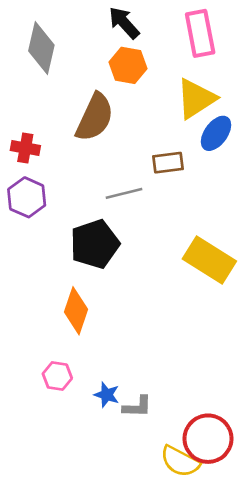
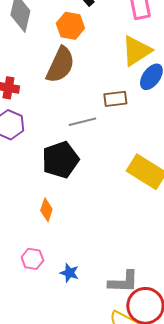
orange hexagon: (128, 65) -> (70, 26), moved
orange diamond: (76, 311) -> (46, 210), size x0.7
gray L-shape: (137, 407) -> (123, 282), moved, size x1.4

